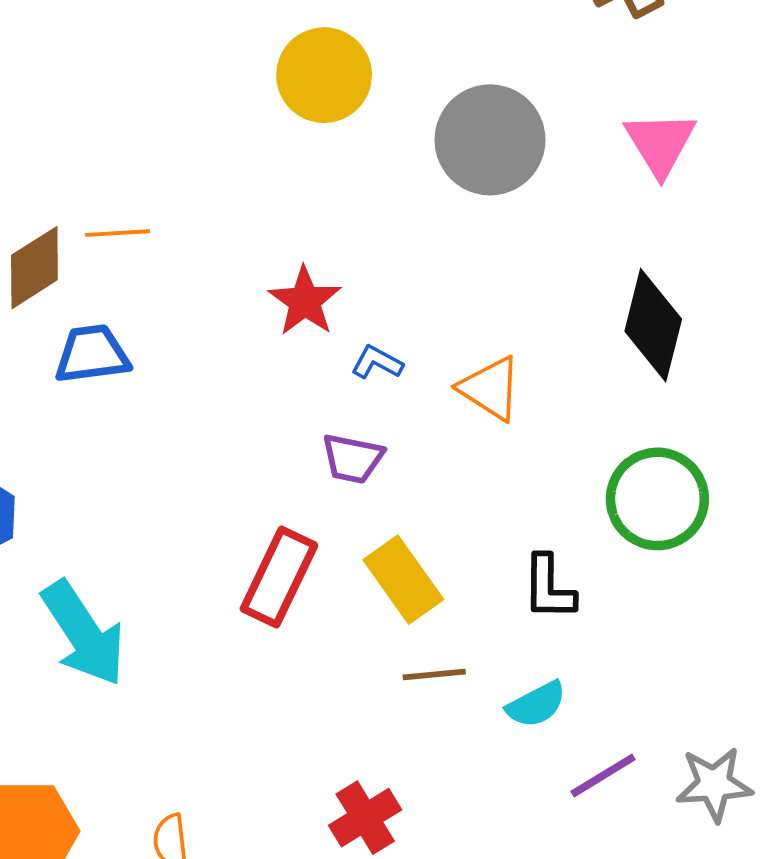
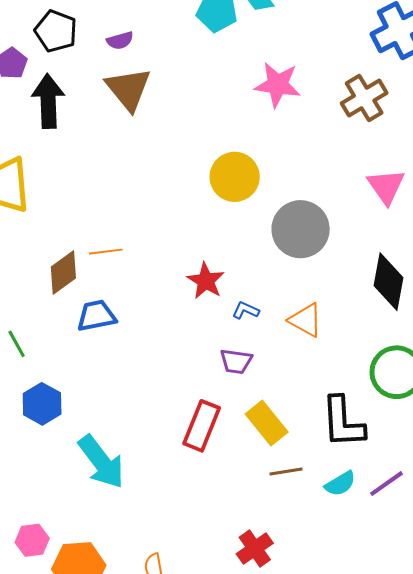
yellow circle: (324, 75) -> (235, 177), moved
gray circle: (490, 140) -> (301, 229), moved
black L-shape: (549, 588) -> (343, 422), size x1.5
purple line: (603, 775) -> (386, 484), moved

